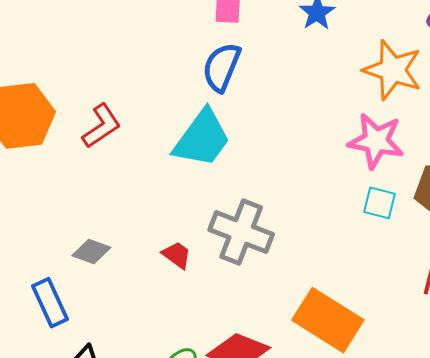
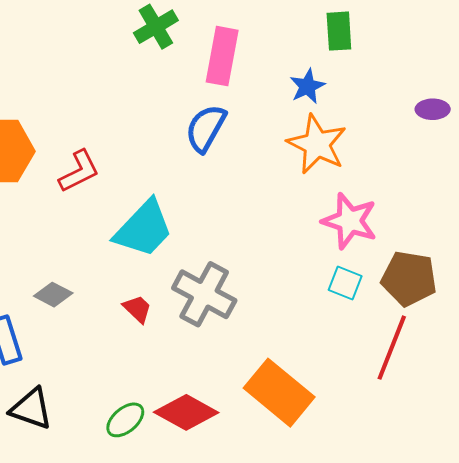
orange star: (393, 70) -> (317, 144), moved
cyan trapezoid: (202, 138) -> (144, 229), moved

